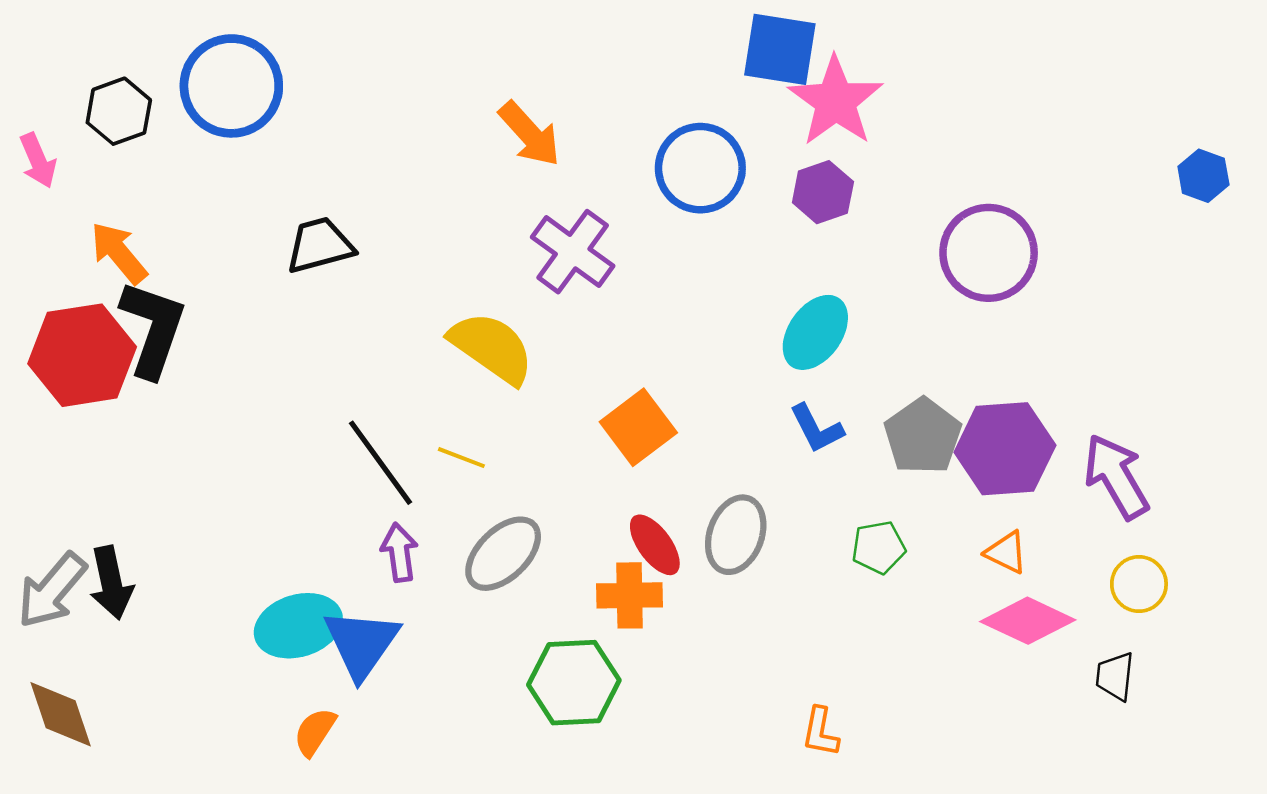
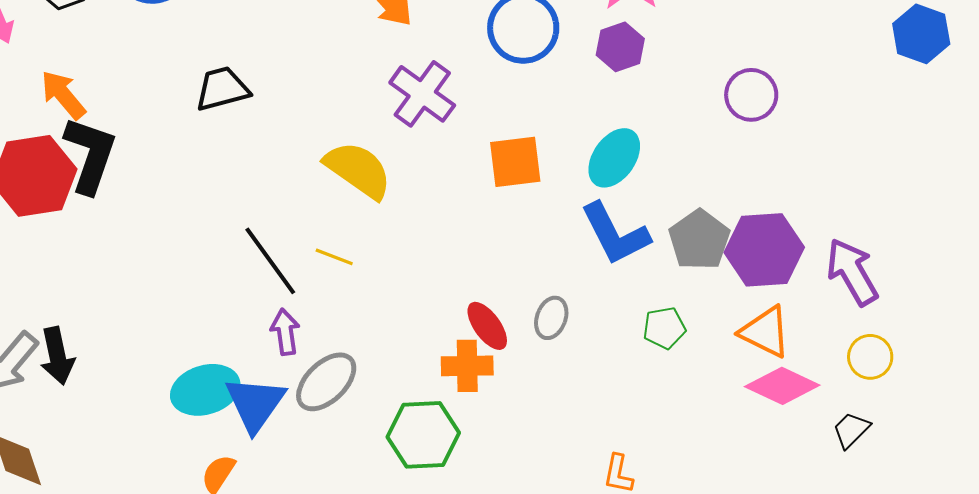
blue hexagon: (1203, 176) -> (921, 34), size x1.4
purple circle: (989, 253) -> (751, 95), size x0.7
orange square: (638, 427) -> (515, 162), moved, turned 30
blue L-shape: (817, 429) -> (615, 234), size x1.6
gray ellipse: (736, 535) -> (551, 318), size x0.7
orange triangle: (1006, 552) -> (765, 332), size x1.5
gray ellipse: (503, 554) -> (326, 382), moved
black trapezoid: (1115, 676) -> (851, 430), turned 39

